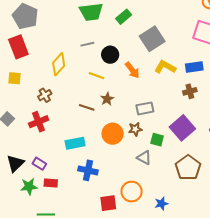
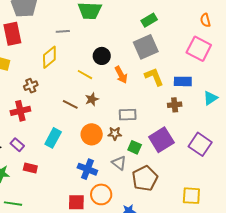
green rectangle: (124, 17) -> (149, 20), moved
gray line: (87, 44) -> (63, 31), moved
yellow L-shape: (165, 67) -> (154, 77), turned 30
cyan rectangle: (75, 143) -> (53, 138), turned -60
purple rectangle: (39, 164) -> (17, 145), moved
brown pentagon: (188, 168) -> (145, 178), moved
blue cross: (88, 170) -> (87, 169), moved
red rectangle: (51, 183) -> (30, 168), moved

